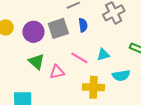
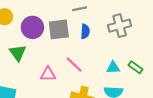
cyan triangle: (103, 55) -> (113, 68), moved
green triangle: (37, 62) -> (18, 53), moved

